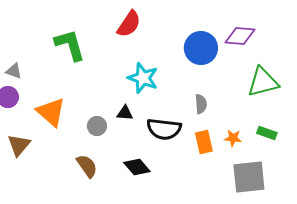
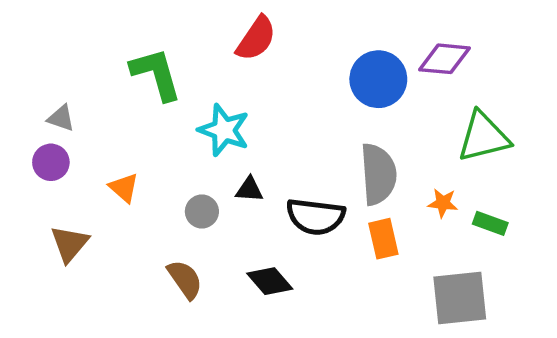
cyan star: (143, 78) -> (224, 130), moved
gray semicircle: (201, 104) -> (378, 174), size x1.8
orange triangle: (51, 112) -> (124, 188), size x0.6
orange star: (233, 138) -> (443, 203), moved

